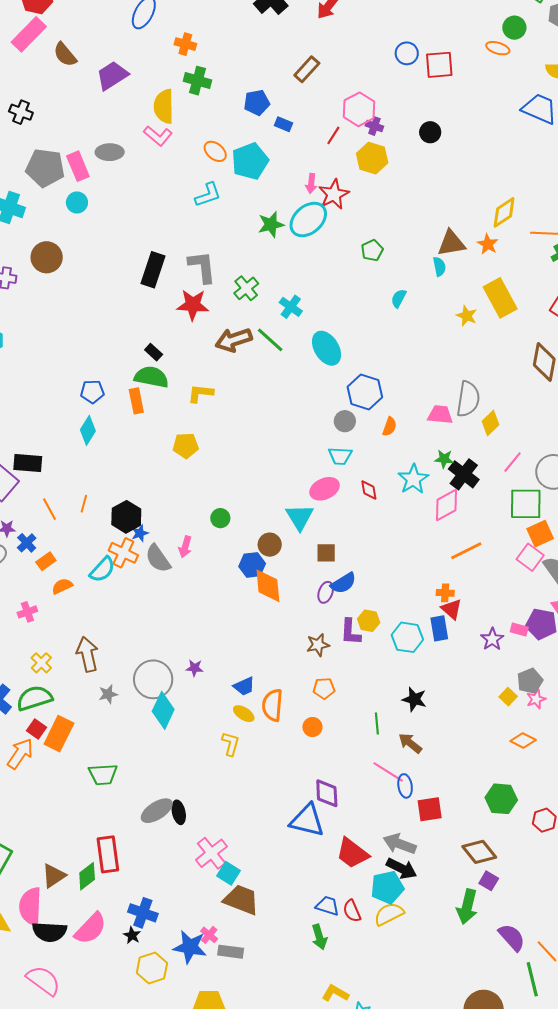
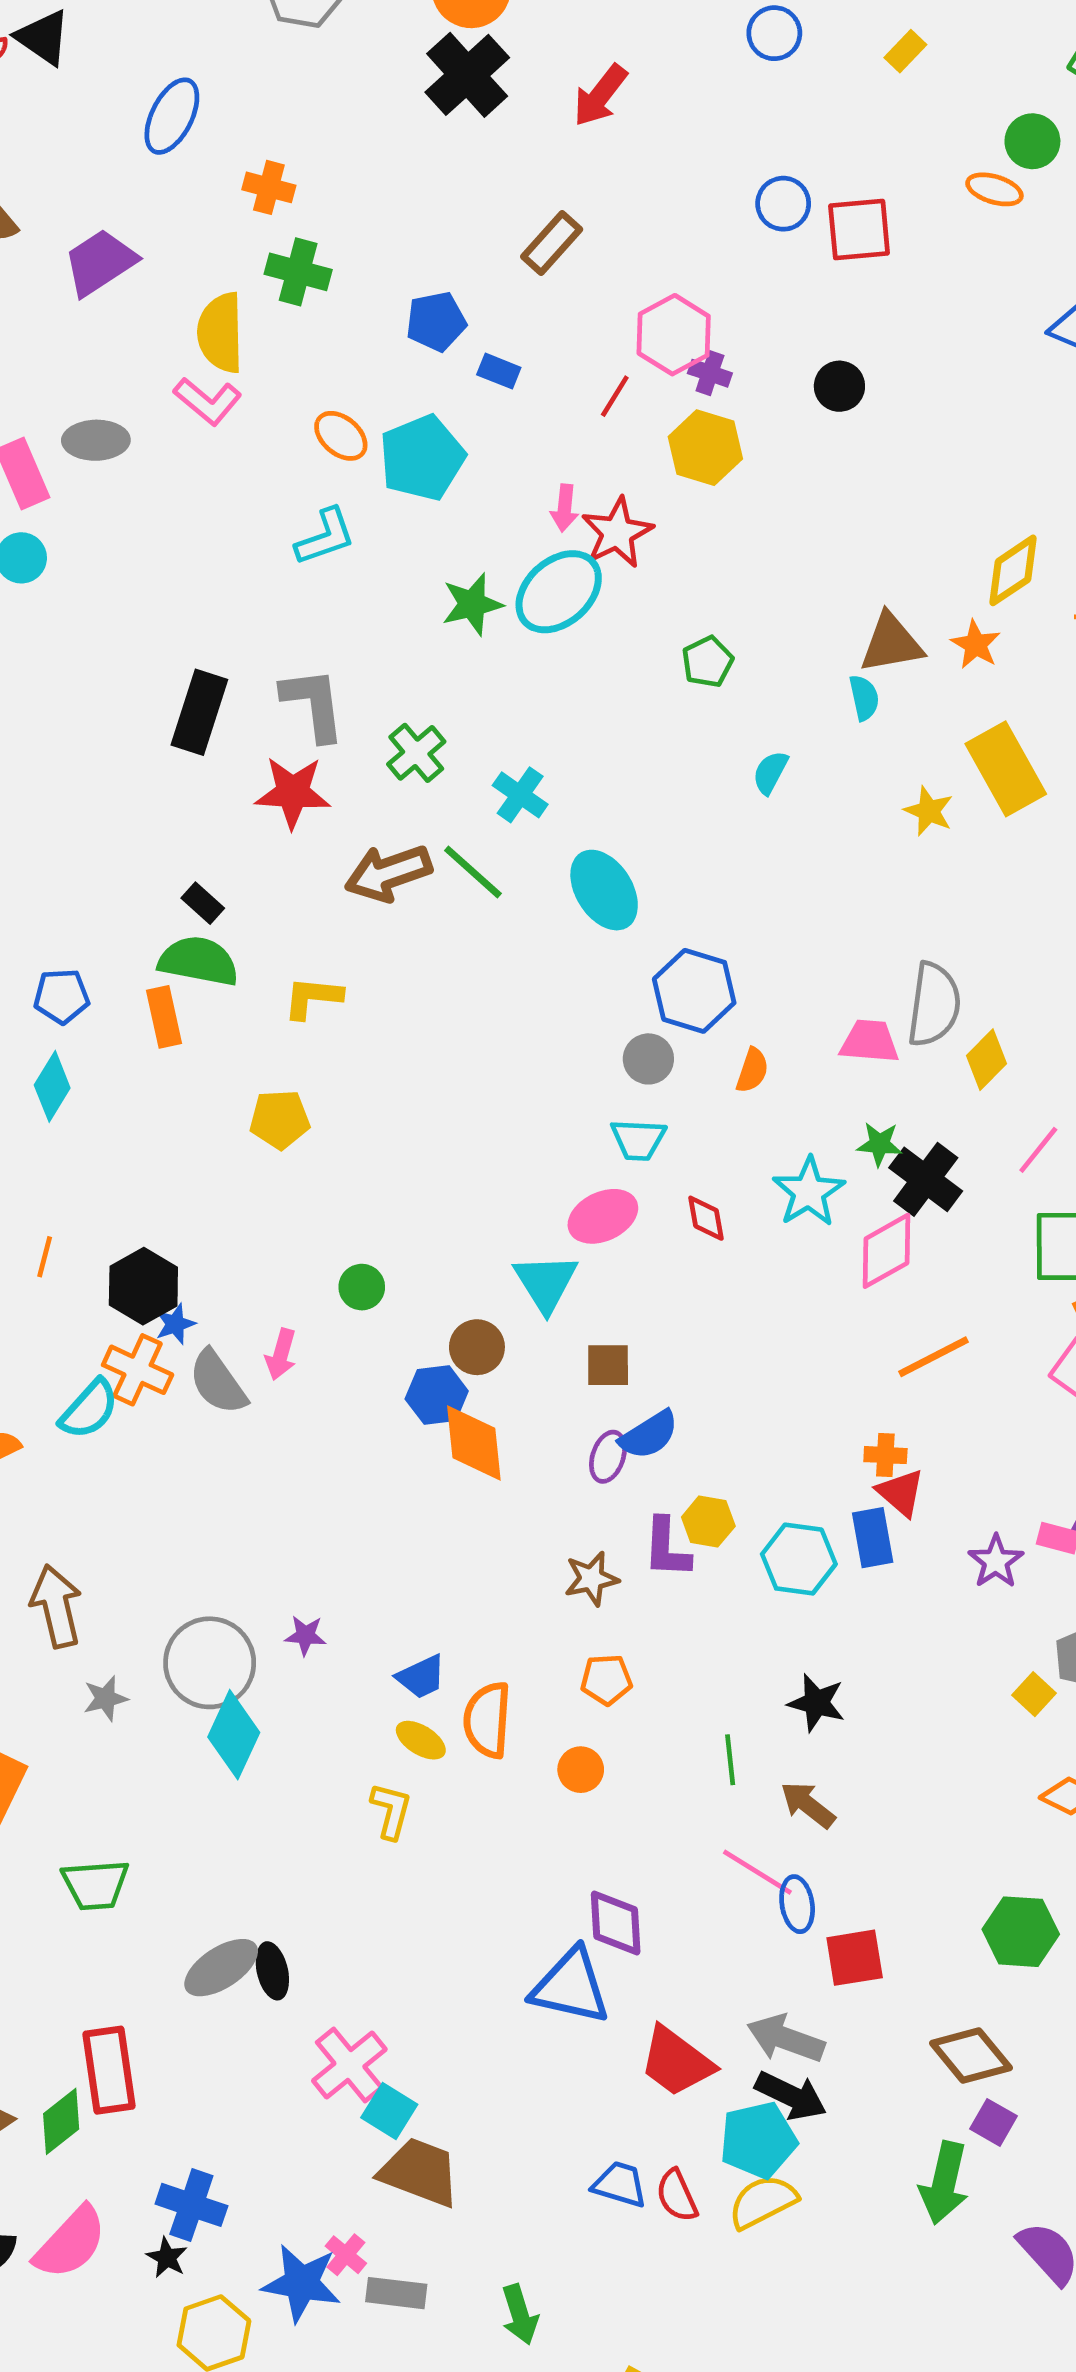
green arrow: (319, 937) -> (520, 2315), moved

